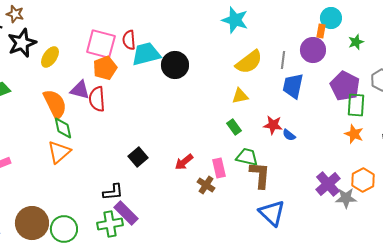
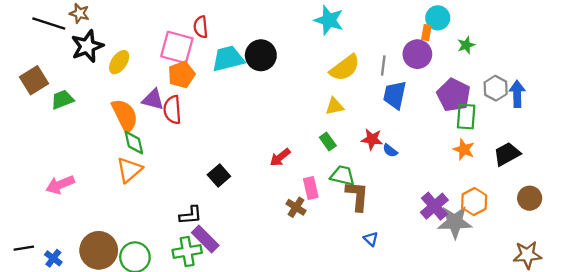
red semicircle: (129, 40) -> (201, 27), moved
black circle: (175, 65) -> (261, 55), moved
red arrow: (184, 162) -> (280, 157), moved
gray star: (346, 198) -> (455, 222), size x1.4
blue triangle: (272, 213) -> (371, 239), size x0.5

